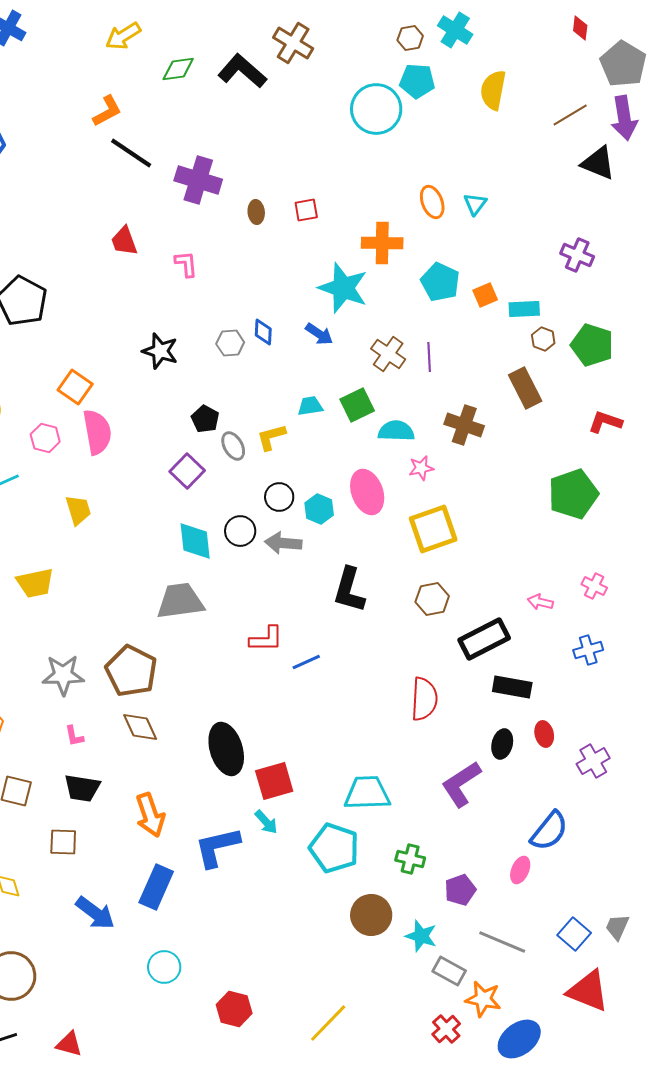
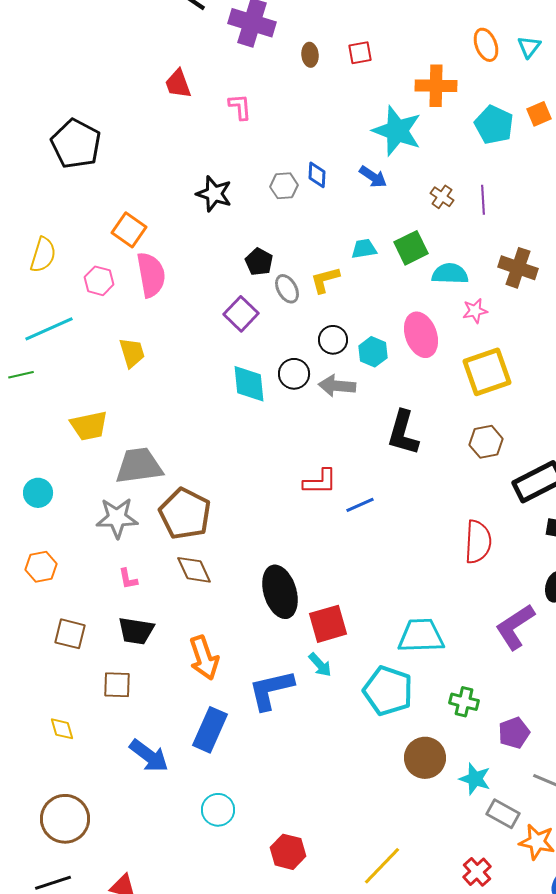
orange square: (485, 295) -> (539, 114), moved
brown cross: (388, 354) -> (442, 197), size x0.7
gray trapezoid: (180, 601) -> (139, 466), moved
red cross: (446, 1029) -> (477, 872), moved

